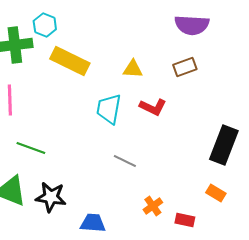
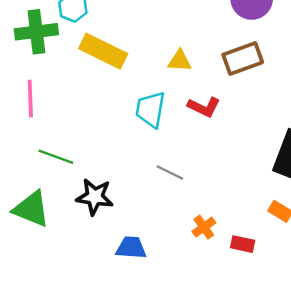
brown rectangle: (185, 67) -> (243, 58), size x1.4
black star: (51, 197) -> (95, 197), moved

